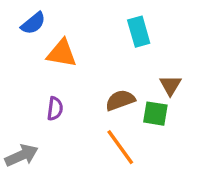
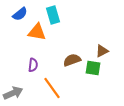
cyan rectangle: (139, 32) -> (53, 15), moved
brown triangle: (170, 85) -> (102, 51), turned 32
orange line: (120, 147) -> (52, 88), moved

